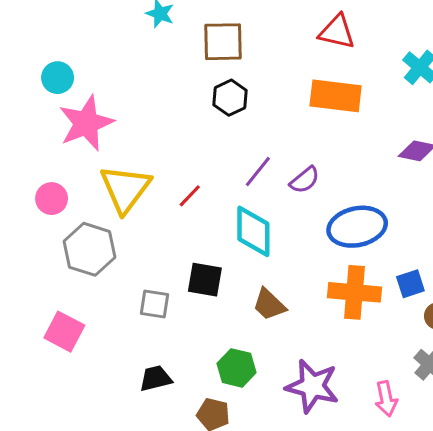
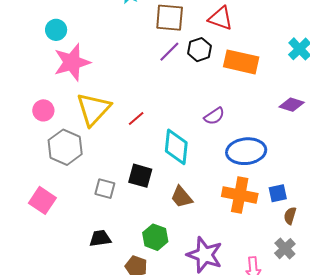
red triangle: (337, 32) -> (221, 18), moved
black hexagon: (230, 98) -> (199, 50), moved
purple line: (258, 172) -> (169, 52), moved

